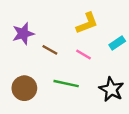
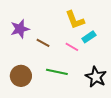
yellow L-shape: (87, 23) -> (75, 20), turned 90
cyan rectangle: (117, 43) -> (89, 37), moved

